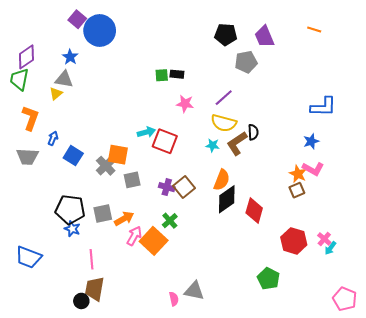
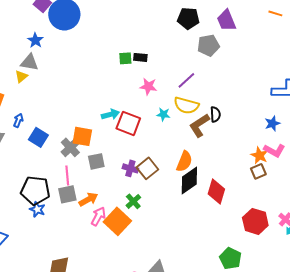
cyan star: (212, 145) -> (163, 114), moved
pink line: (92, 259) -> (67, 175), moved

